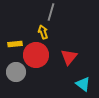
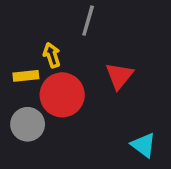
yellow arrow: (43, 32) -> (52, 55), moved
red triangle: (69, 57) -> (119, 76), moved

